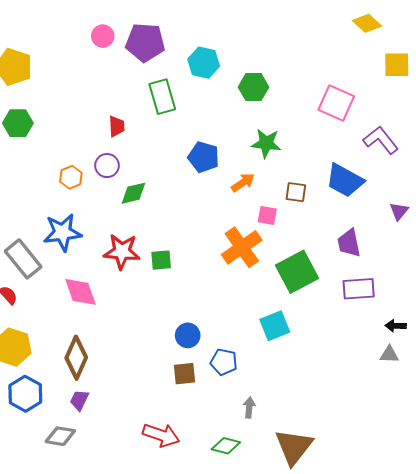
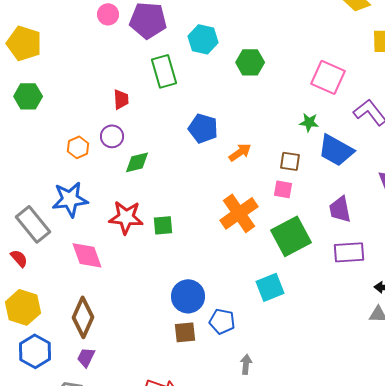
green star: (266, 143) -> (309, 122), moved, size x0.7
pink square: (267, 215) -> (283, 189), moved
blue circle: (188, 335) -> (188, 296), size x1.4

